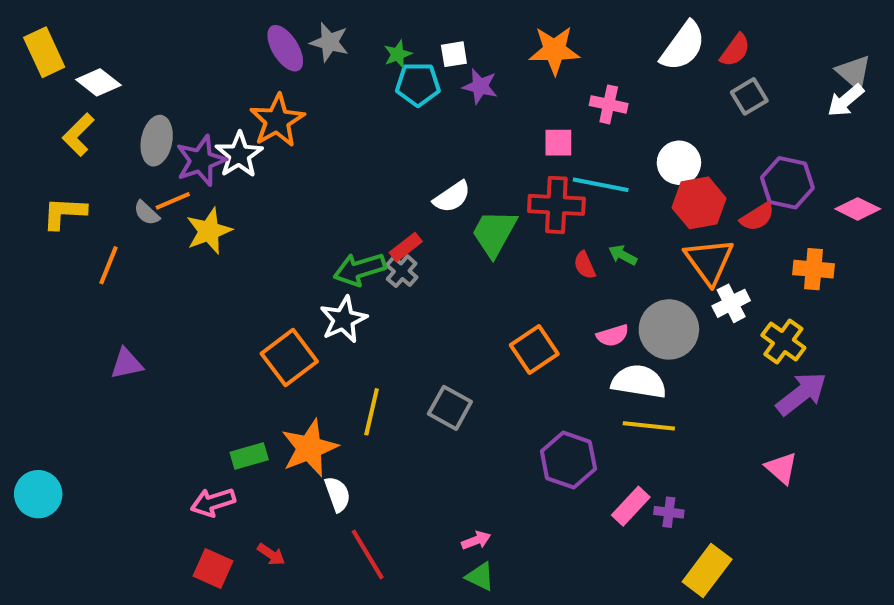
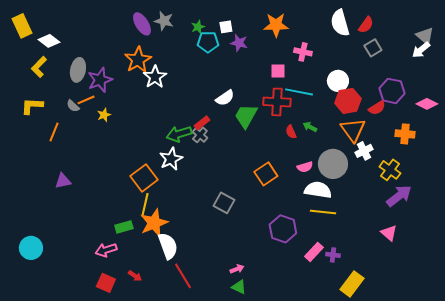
white semicircle: (683, 46) -> (340, 23), turned 128
white star: (239, 155) -> (155, 77), moved
yellow star: (209, 231) -> (104, 115), size x0.6
yellow line: (372, 412) -> (145, 205), moved
cyan circle: (38, 494) -> (31, 248), moved
white semicircle: (337, 494) -> (168, 246), size x1.5

